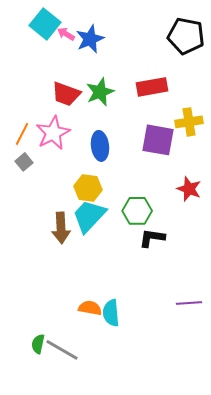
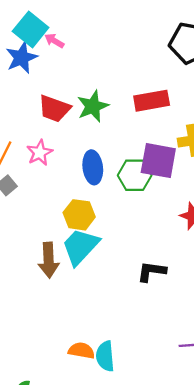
blue star: (90, 39) -> (22, 58), moved
pink star: (53, 133) -> (40, 153), size x0.7
green hexagon: (137, 211) -> (135, 175), moved

